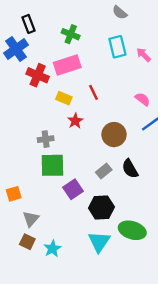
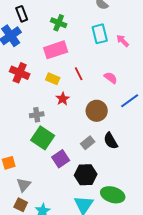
red cross: (38, 75) -> (20, 73), moved
pink semicircle: (142, 99) -> (111, 78), moved
green square: (52, 165) -> (43, 138), turned 35

